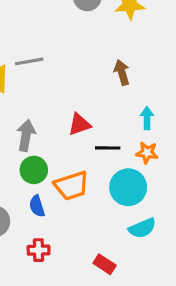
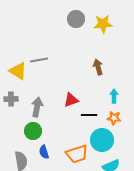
green circle: (34, 170) -> (33, 131), moved
orange trapezoid: (72, 186) -> (77, 154), moved

